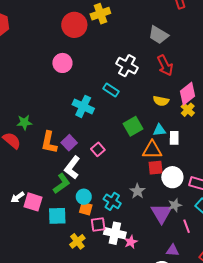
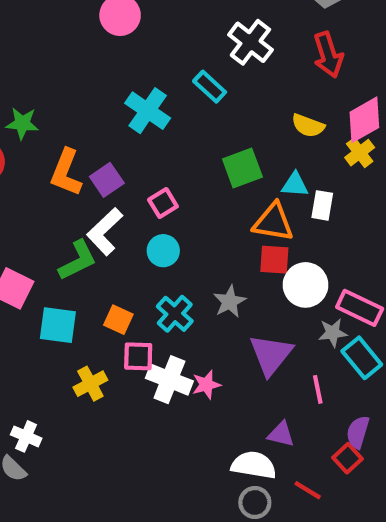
cyan circle: (84, 197) -> (163, 251), moved
gray star: (175, 205) -> (333, 333), moved
pink star: (131, 242) -> (206, 385), moved

